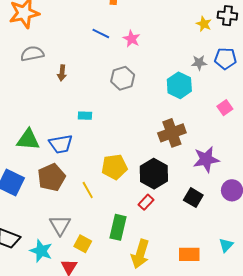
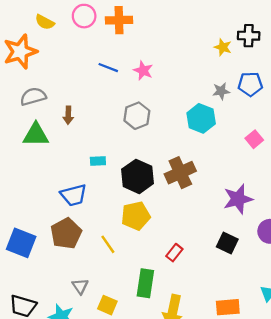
brown cross: (172, 133) -> (180, 173), moved
green triangle: (28, 140) -> (36, 135), moved
black hexagon: (154, 174) -> (138, 176), moved
gray triangle: (60, 225) -> (80, 286), size x0.7

